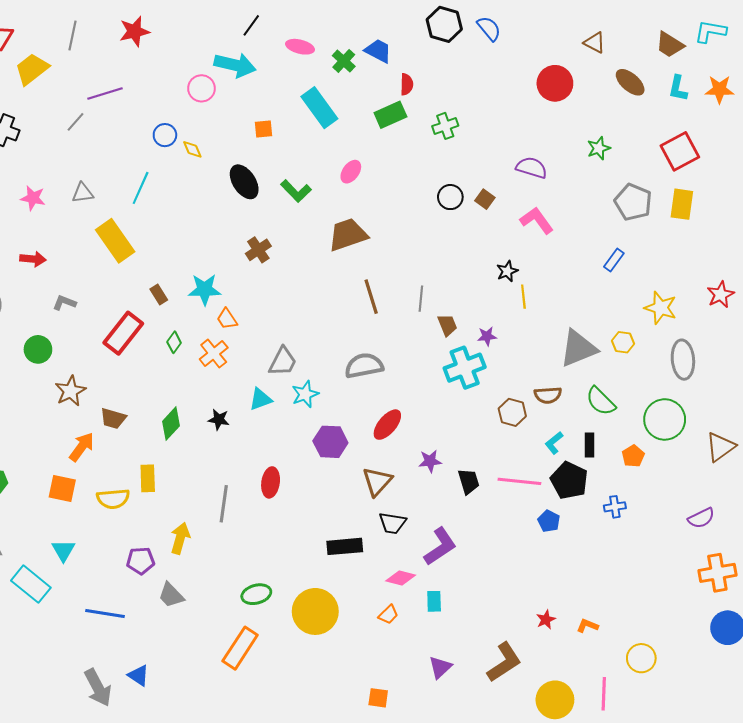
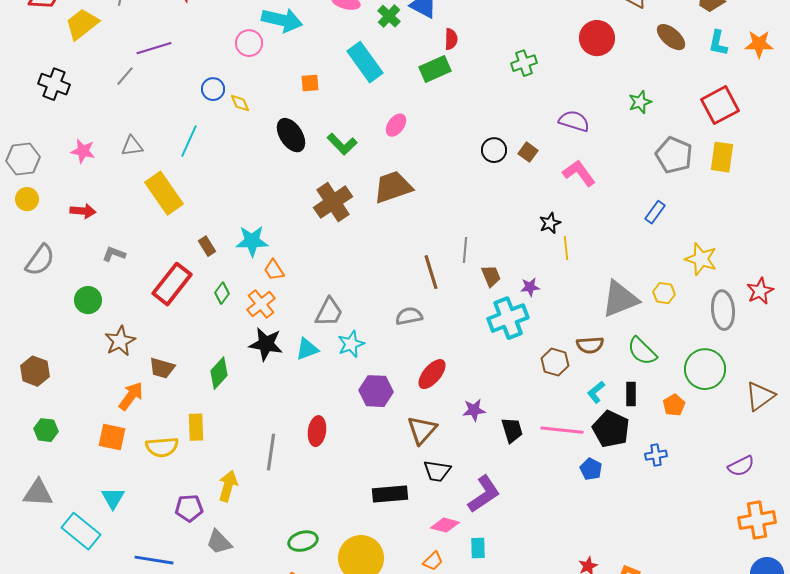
green cross: (445, 126) -> (524, 63), moved
brown cross: (258, 250) -> (333, 202), moved, size x1.5
red star: (721, 295) -> (760, 291), moved
brown line: (371, 297) -> (431, 272), moved
gray semicircle: (364, 366) -> (409, 316), size x0.7
black star: (219, 419) -> (266, 344), moved, size x1.6

